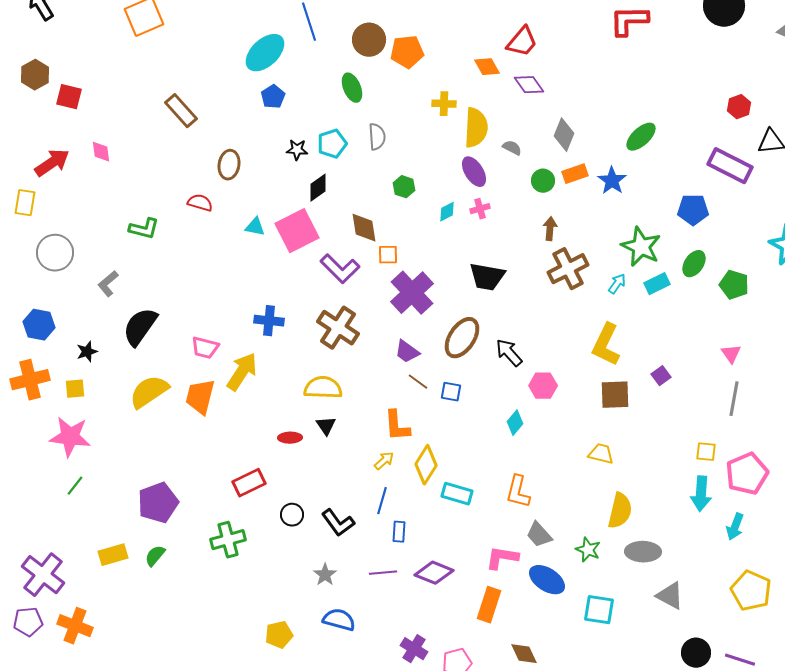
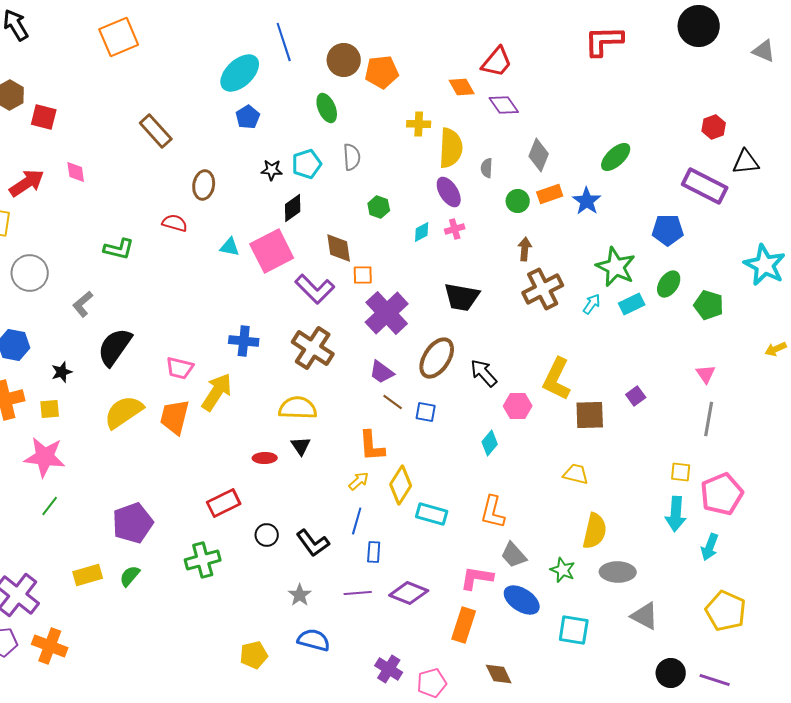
gray semicircle: (512, 148) -> (487, 168), turned -114
yellow L-shape: (606, 345) -> (557, 379), moved

